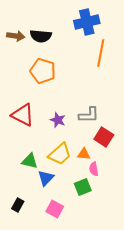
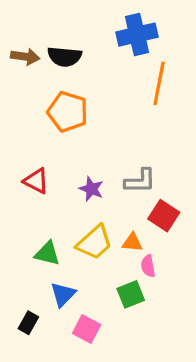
red triangle: (23, 115) -> (36, 181), size x0.7
blue triangle: (46, 178) -> (63, 294), moved

